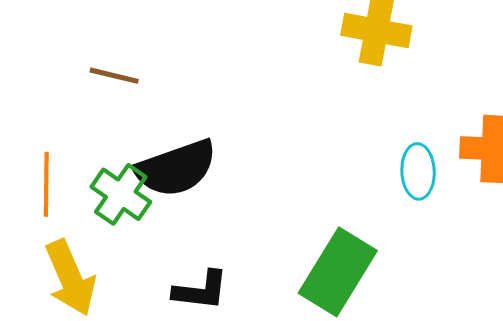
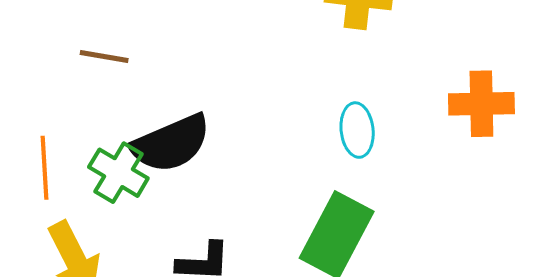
cyan ellipse: (418, 171) -> (357, 130), moved

